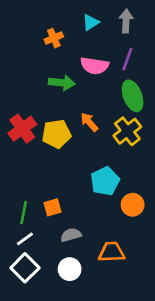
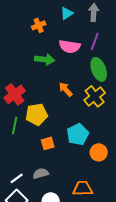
yellow pentagon: (56, 134) -> (37, 114), moved
orange square: (53, 207) -> (48, 143), moved
green line: (24, 213) -> (15, 125), moved
gray semicircle: (71, 235) -> (41, 173), moved

